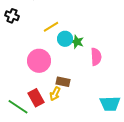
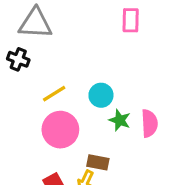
yellow line: (51, 27) -> (54, 94), moved
green star: (77, 42) -> (120, 120), moved

